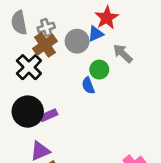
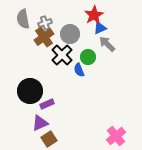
blue triangle: (96, 34) -> (100, 28), moved
black cross: (29, 67) -> (62, 55), moved
purple rectangle: (49, 115) -> (47, 104), moved

